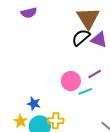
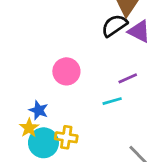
pink circle: (71, 81) -> (66, 71), moved
yellow star: (21, 121) -> (29, 128), moved

